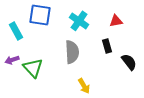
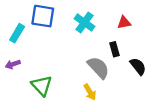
cyan rectangle: (16, 31) -> (17, 33), turned 60
gray semicircle: (72, 52) -> (98, 67), moved, turned -40
green triangle: (33, 68) -> (42, 86), moved

